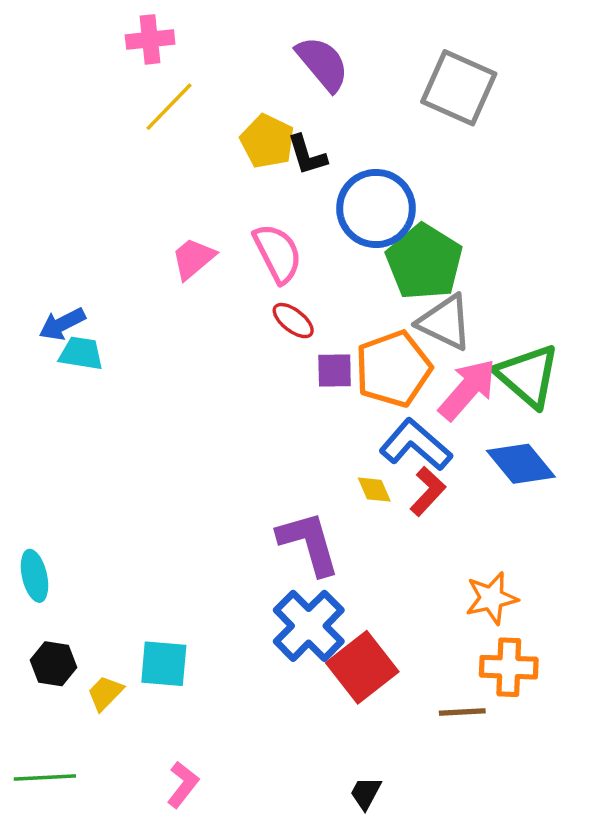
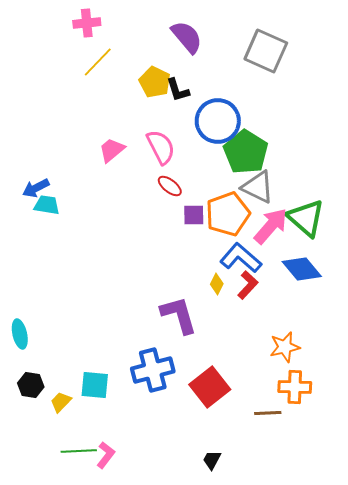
yellow diamond: (374, 490) -> (217, 284), turned 50
blue cross: (309, 626) -> (153, 370), moved, turned 30
green line: (45, 778) -> (79, 451), moved

